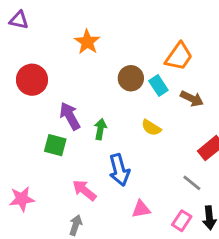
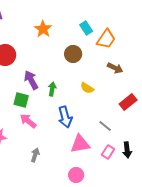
cyan rectangle: (158, 86) -> (86, 28), moved
gray line: (192, 183) -> (105, 126), moved
pink arrow: (84, 190) -> (28, 121), moved
pink triangle: (141, 209) -> (80, 144), size x1.5

